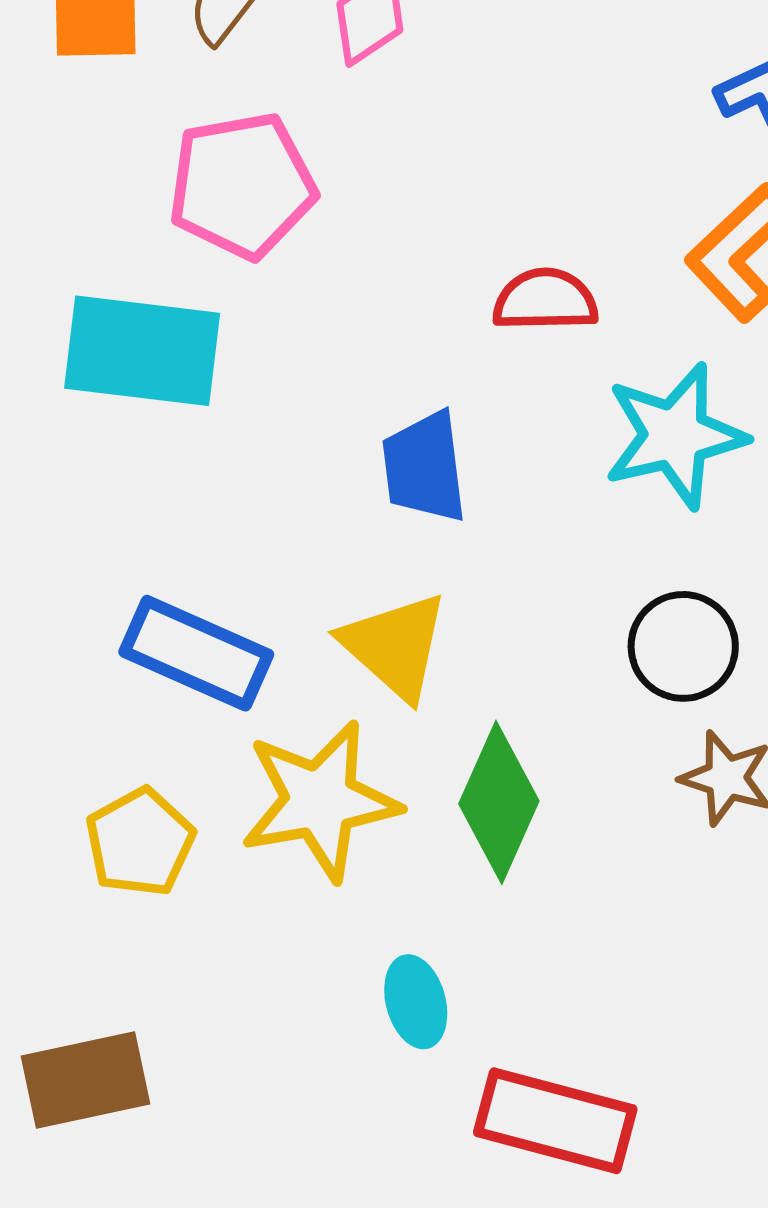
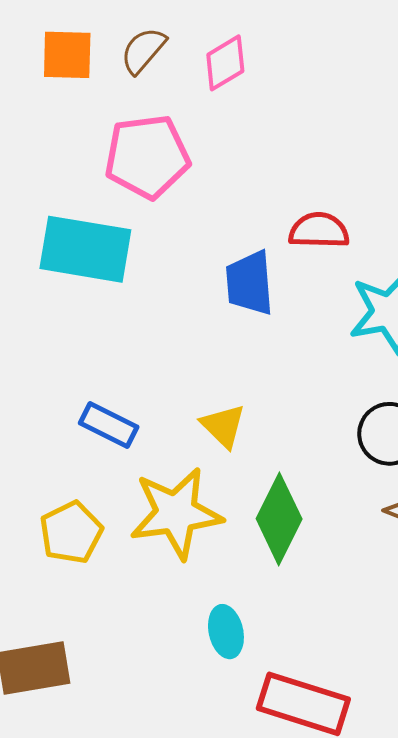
blue trapezoid: (424, 467) -> (250, 283), moved
yellow triangle: (395, 646) -> (223, 426), size x0.7
blue rectangle: (196, 653) -> (109, 425), size x0.7

